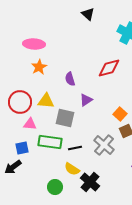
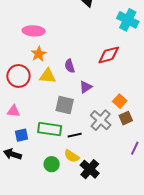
yellow triangle: (46, 101) -> (48, 76), moved
red circle: (20, 102) -> (19, 76), moved
pink triangle: (30, 124) -> (13, 111), moved
gray cross: (104, 145) -> (101, 120), moved
black arrow: (13, 167) -> (12, 154), turned 54
green circle: (55, 187) -> (52, 164), moved

